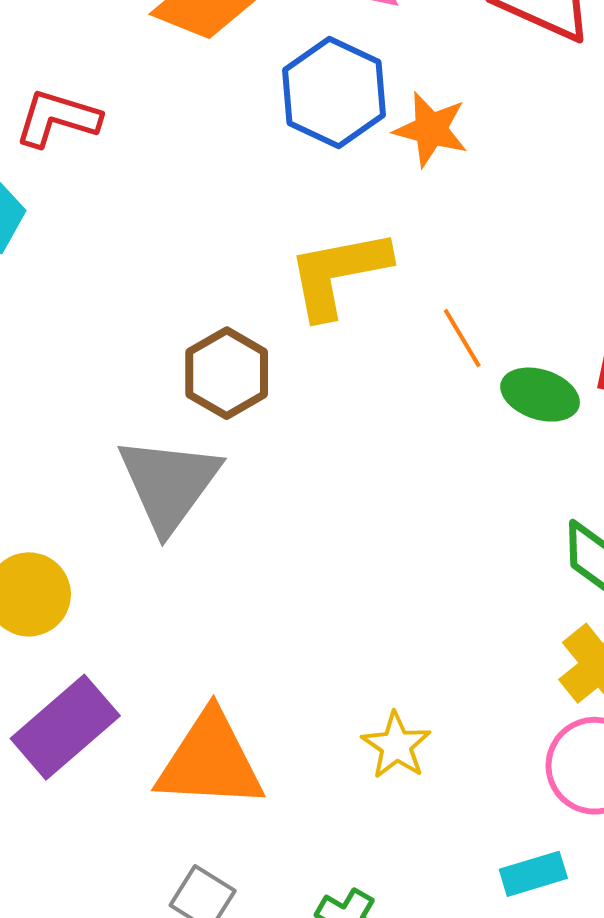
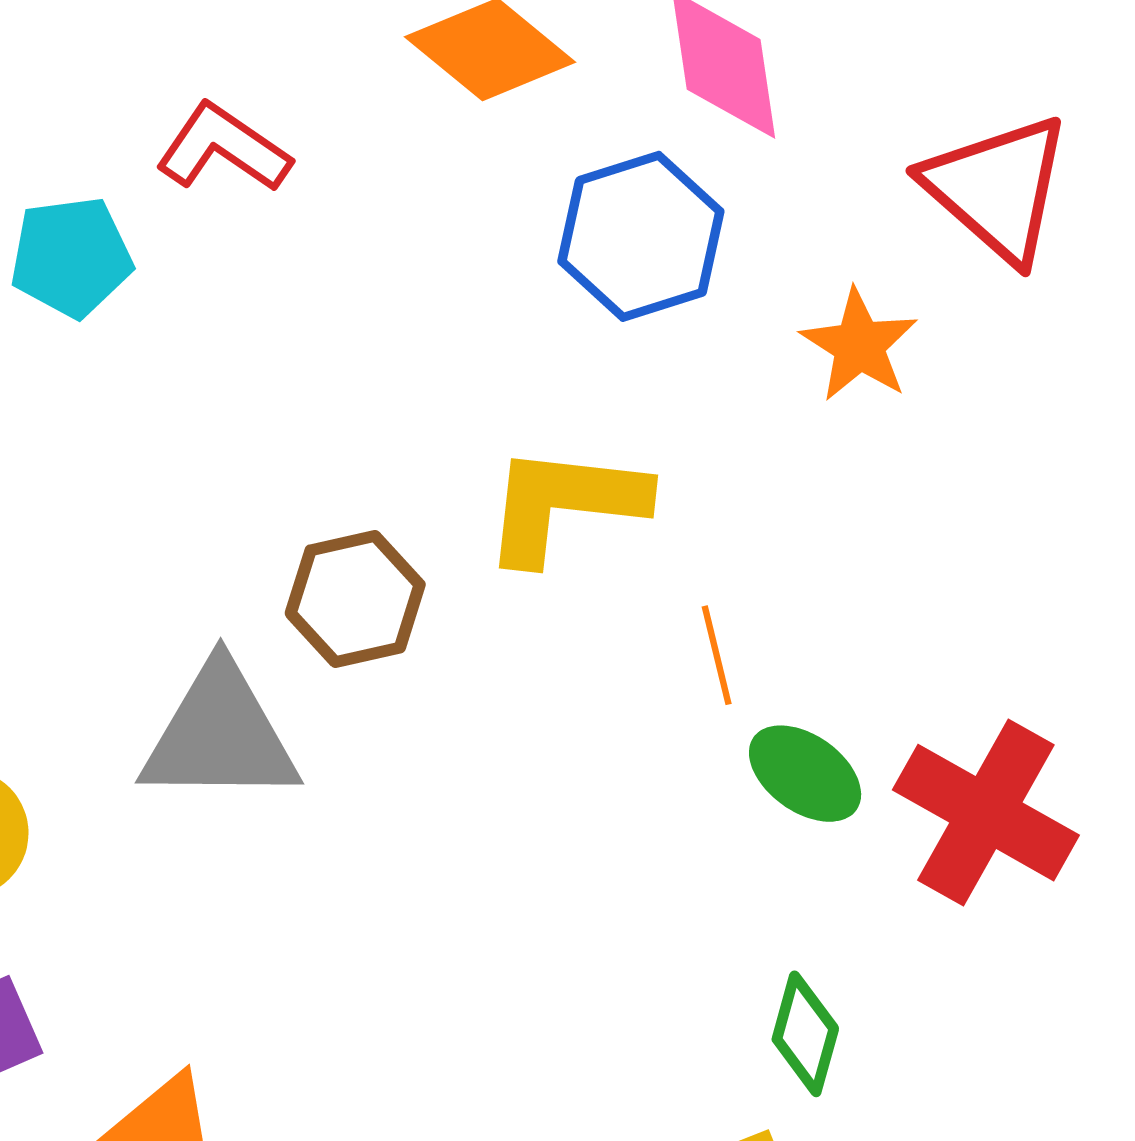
orange star: (431, 129) -> (859, 345), moved
gray triangle: (169, 484) -> (220, 735), turned 37

